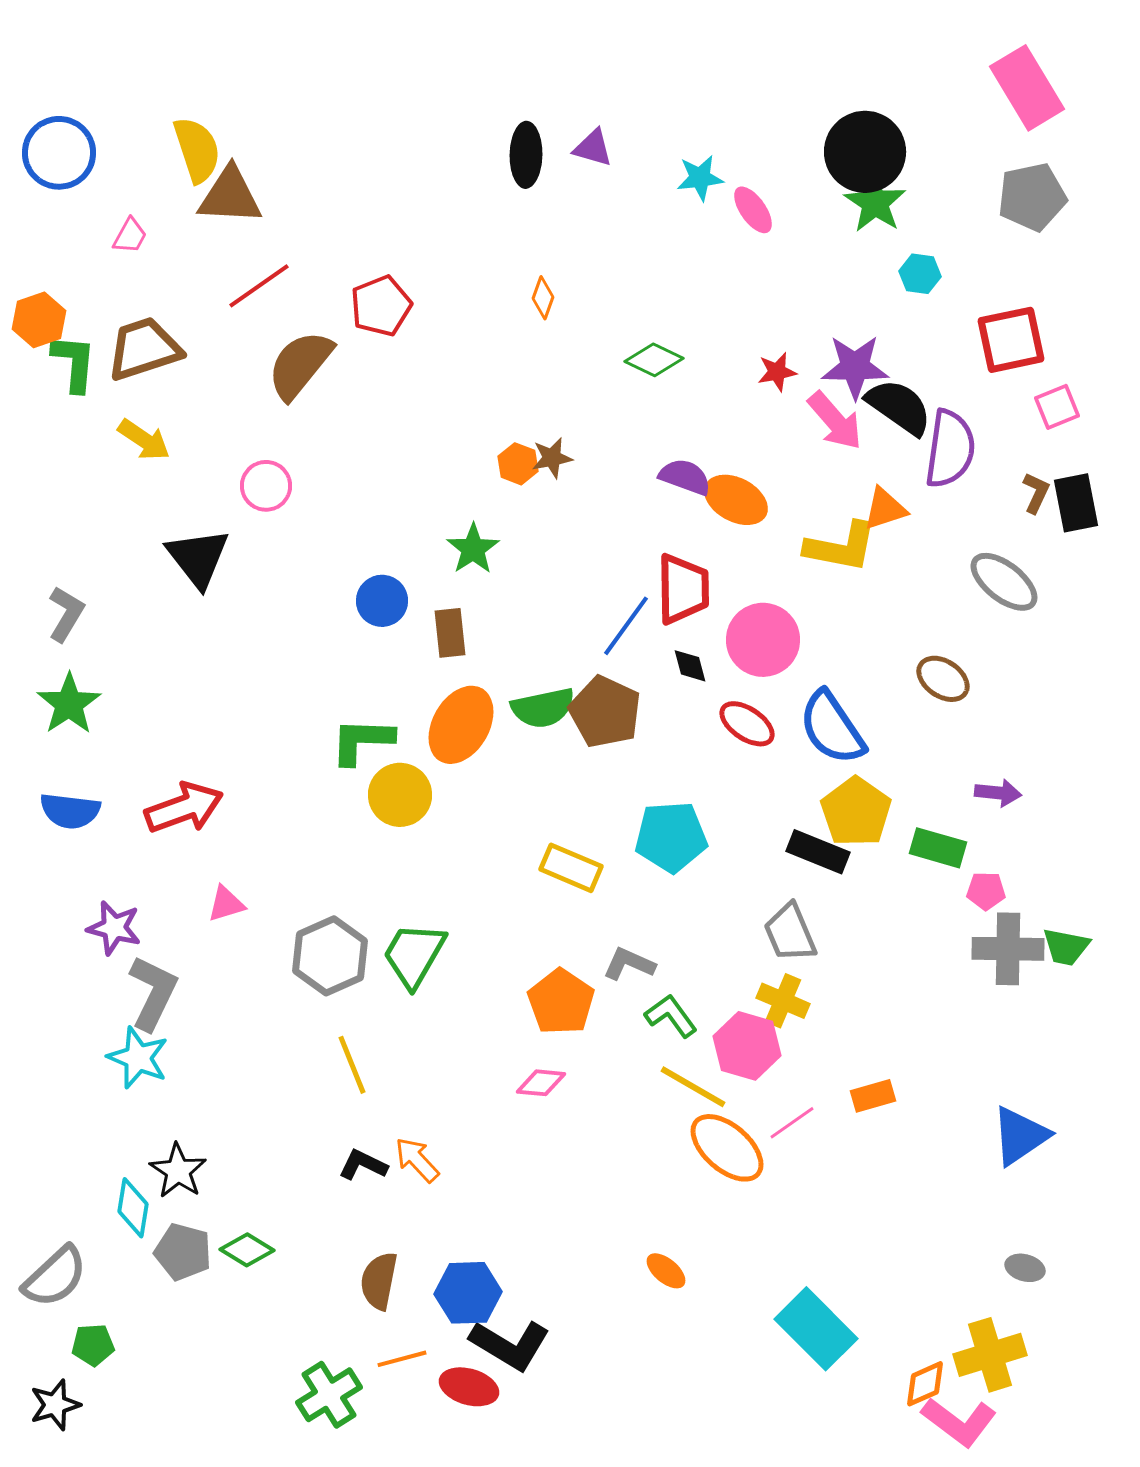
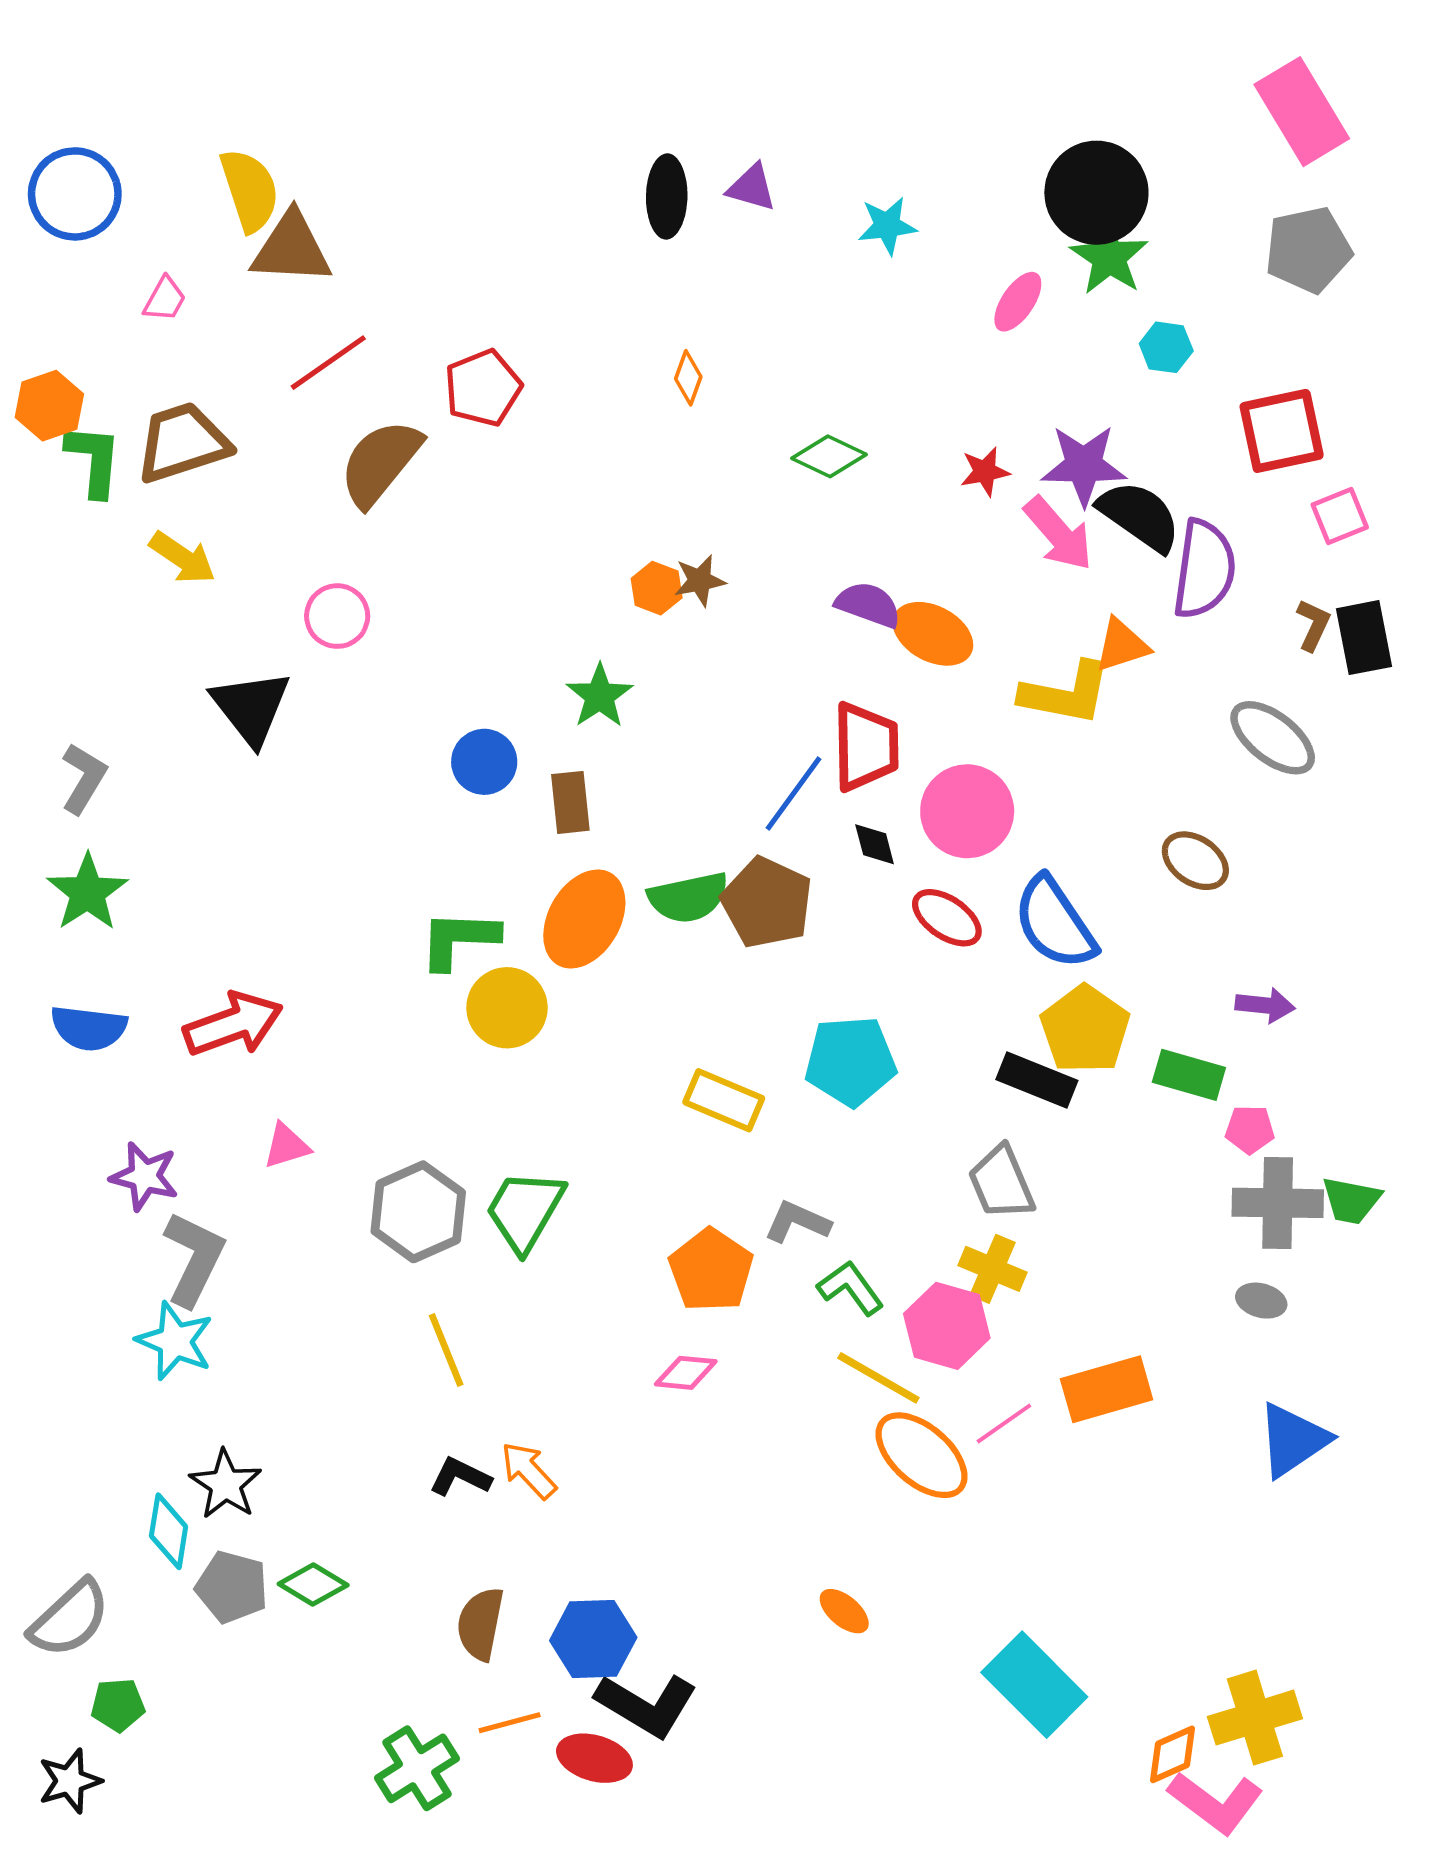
pink ellipse: (753, 210) -> (1018, 302), moved, turned 69
orange rectangle: (873, 1096) -> (1107, 1389), size x1.6
gray ellipse: (1025, 1268) -> (1261, 1301), moved

